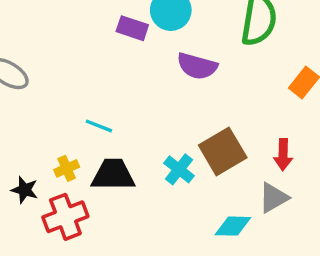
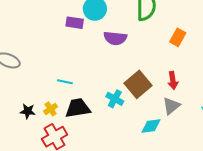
black star: (25, 190) -> (28, 111), moved

